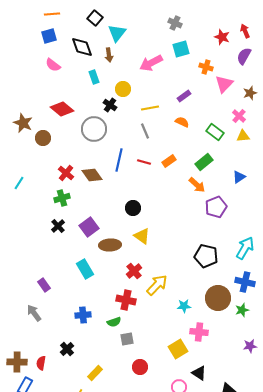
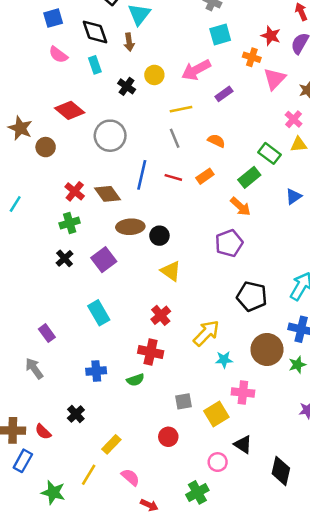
red star: (222, 37) -> (271, 36), moved
pink arrow: (151, 63) -> (196, 70), moved
cyan rectangle: (94, 77) -> (95, 65), moved
yellow circle: (123, 89) -> (154, 75), moved
black cross: (110, 105) -> (127, 86), moved
orange semicircle: (182, 122) -> (216, 141), moved
green rectangle: (215, 132) -> (270, 153), moved
purple pentagon: (216, 207) -> (229, 243), moved
brown ellipse: (110, 245) -> (130, 227), moved
yellow arrow: (157, 285) -> (206, 333), moved
gray square: (127, 339) -> (183, 401), moved
red semicircle: (41, 363) -> (43, 432), turned -56

